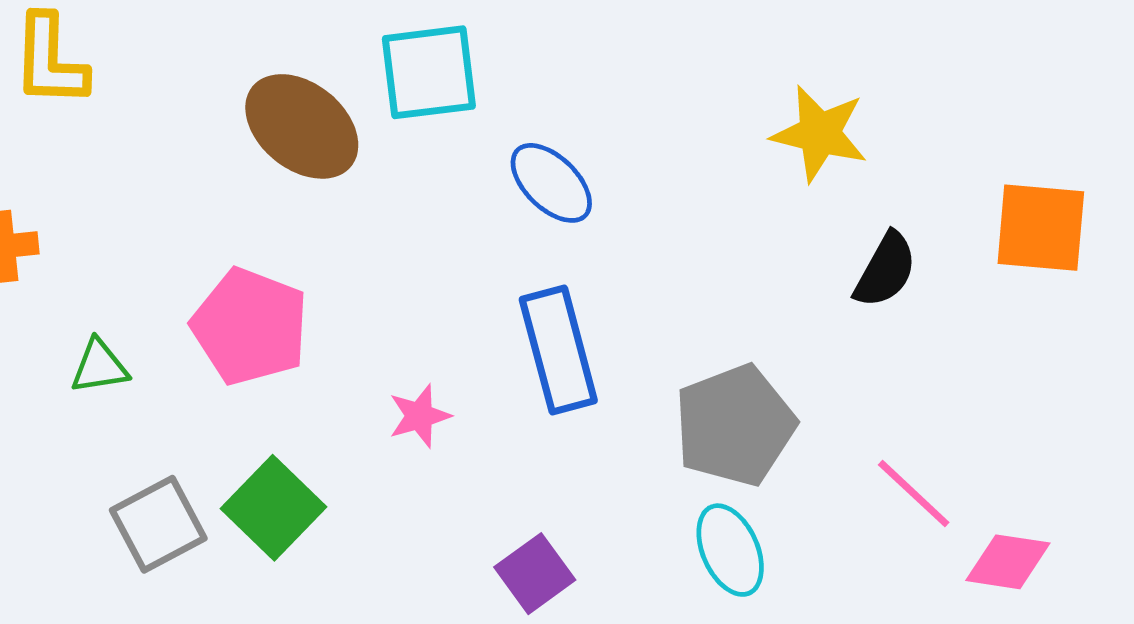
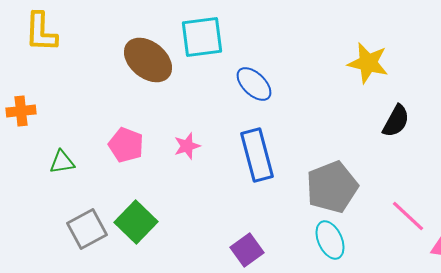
pink pentagon: (250, 326) -> (126, 145), size x0.7
pink star: (419, 416) -> (187, 146), moved

